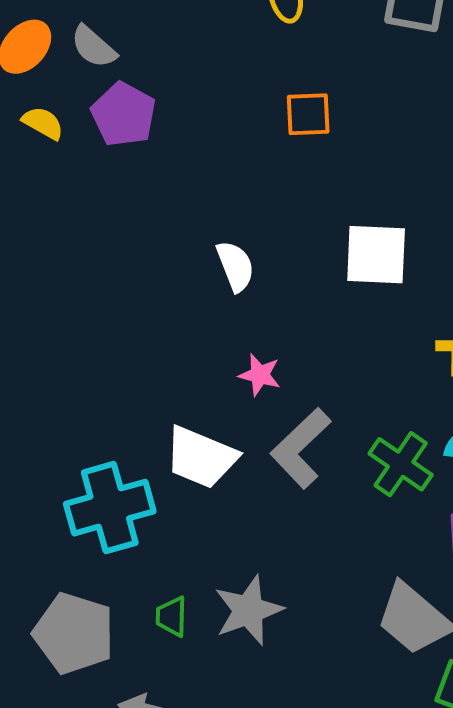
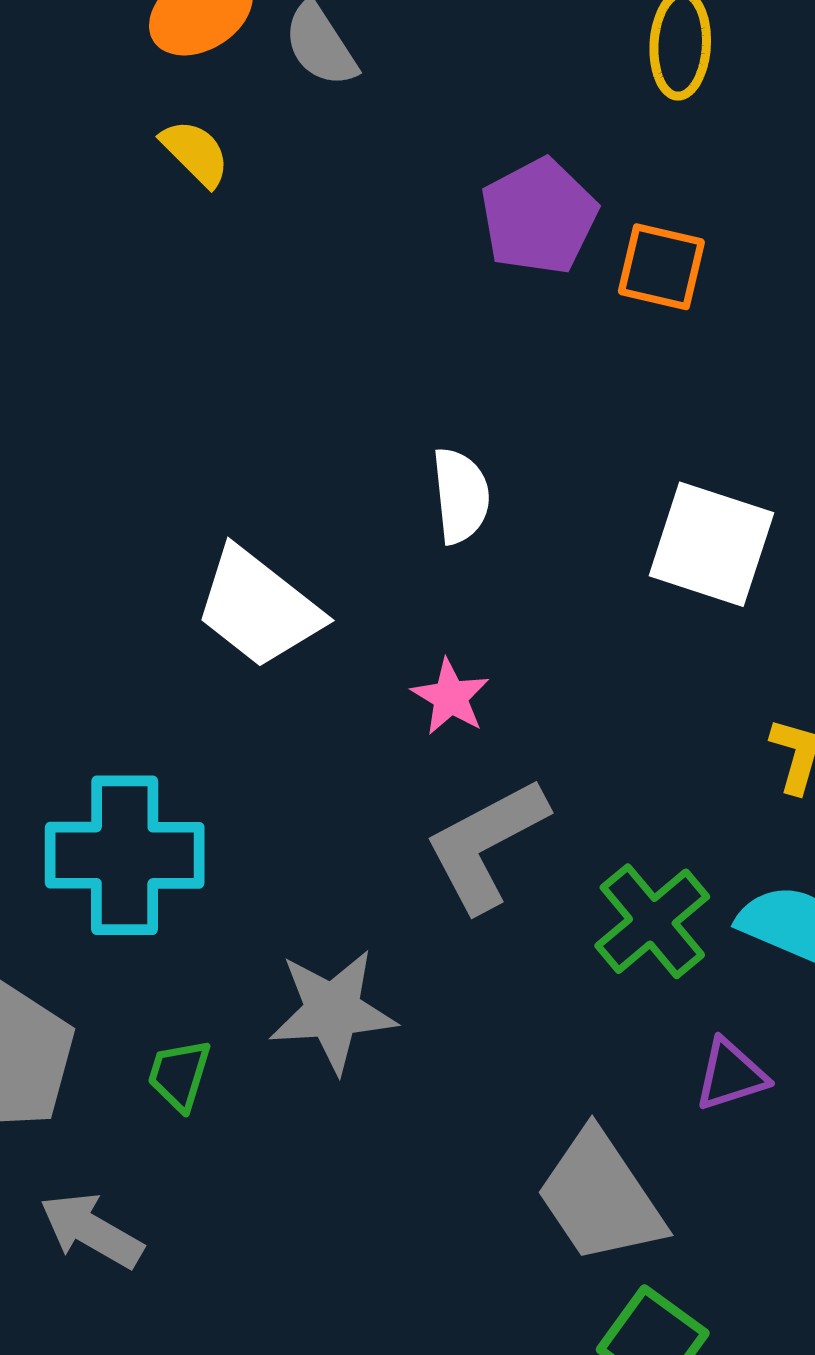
purple pentagon: (124, 114) -> (539, 216), moved
white trapezoid: (201, 457) -> (259, 608), moved
gray star: (248, 610) -> (333, 1011), moved

